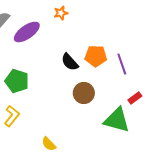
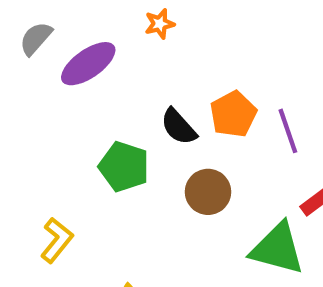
orange pentagon: (96, 56) -> (233, 114), turned -30
green pentagon: (17, 81) -> (124, 167), moved

